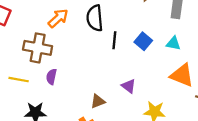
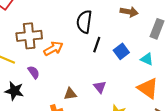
orange arrow: (58, 18) -> (53, 49), moved
brown cross: (38, 48) -> (29, 36), turned -30
purple semicircle: (51, 77) -> (34, 72), moved, turned 120

